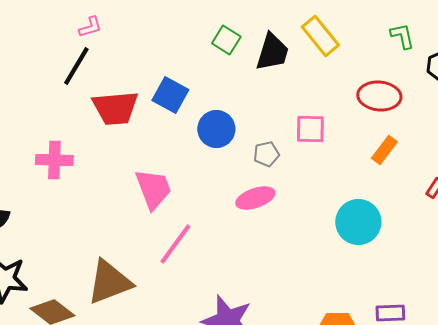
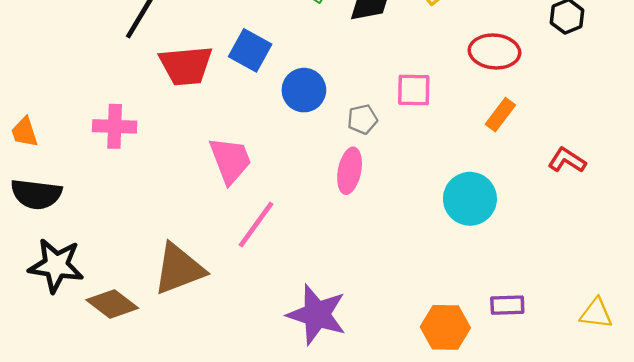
pink ellipse: (255, 198) -> (350, 171), turned -60

